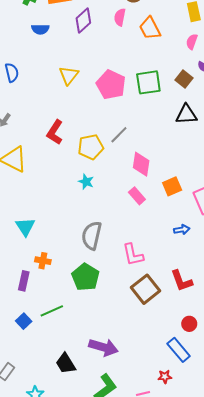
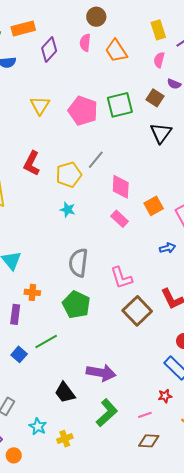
black triangle: (186, 114) -> (161, 133), turned -45

